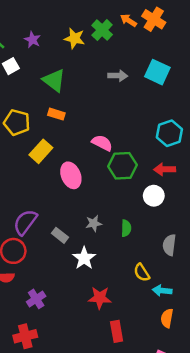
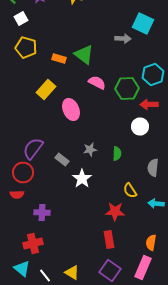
gray arrow: (118, 76) -> (123, 38), moved
green triangle: (54, 80) -> (84, 54), moved
yellow pentagon: (17, 122) -> (26, 48), moved
green hexagon: (123, 166) -> (127, 88), moved
cyan arrow: (162, 291) -> (156, 204), moved
red star: (100, 298) -> (115, 212), moved
purple cross: (36, 299) -> (42, 212), turned 35
orange semicircle: (167, 318) -> (151, 242), moved

